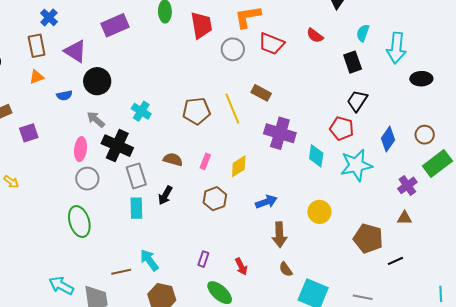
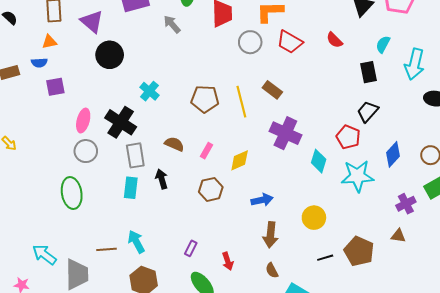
blue semicircle: (64, 95) -> (39, 63), moved
gray arrow: (96, 120) -> (172, 24), moved
purple square: (29, 133) -> (55, 87), moved
black arrow: (165, 195) -> (162, 179), turned 126
black line: (395, 261) -> (325, 258), moved

